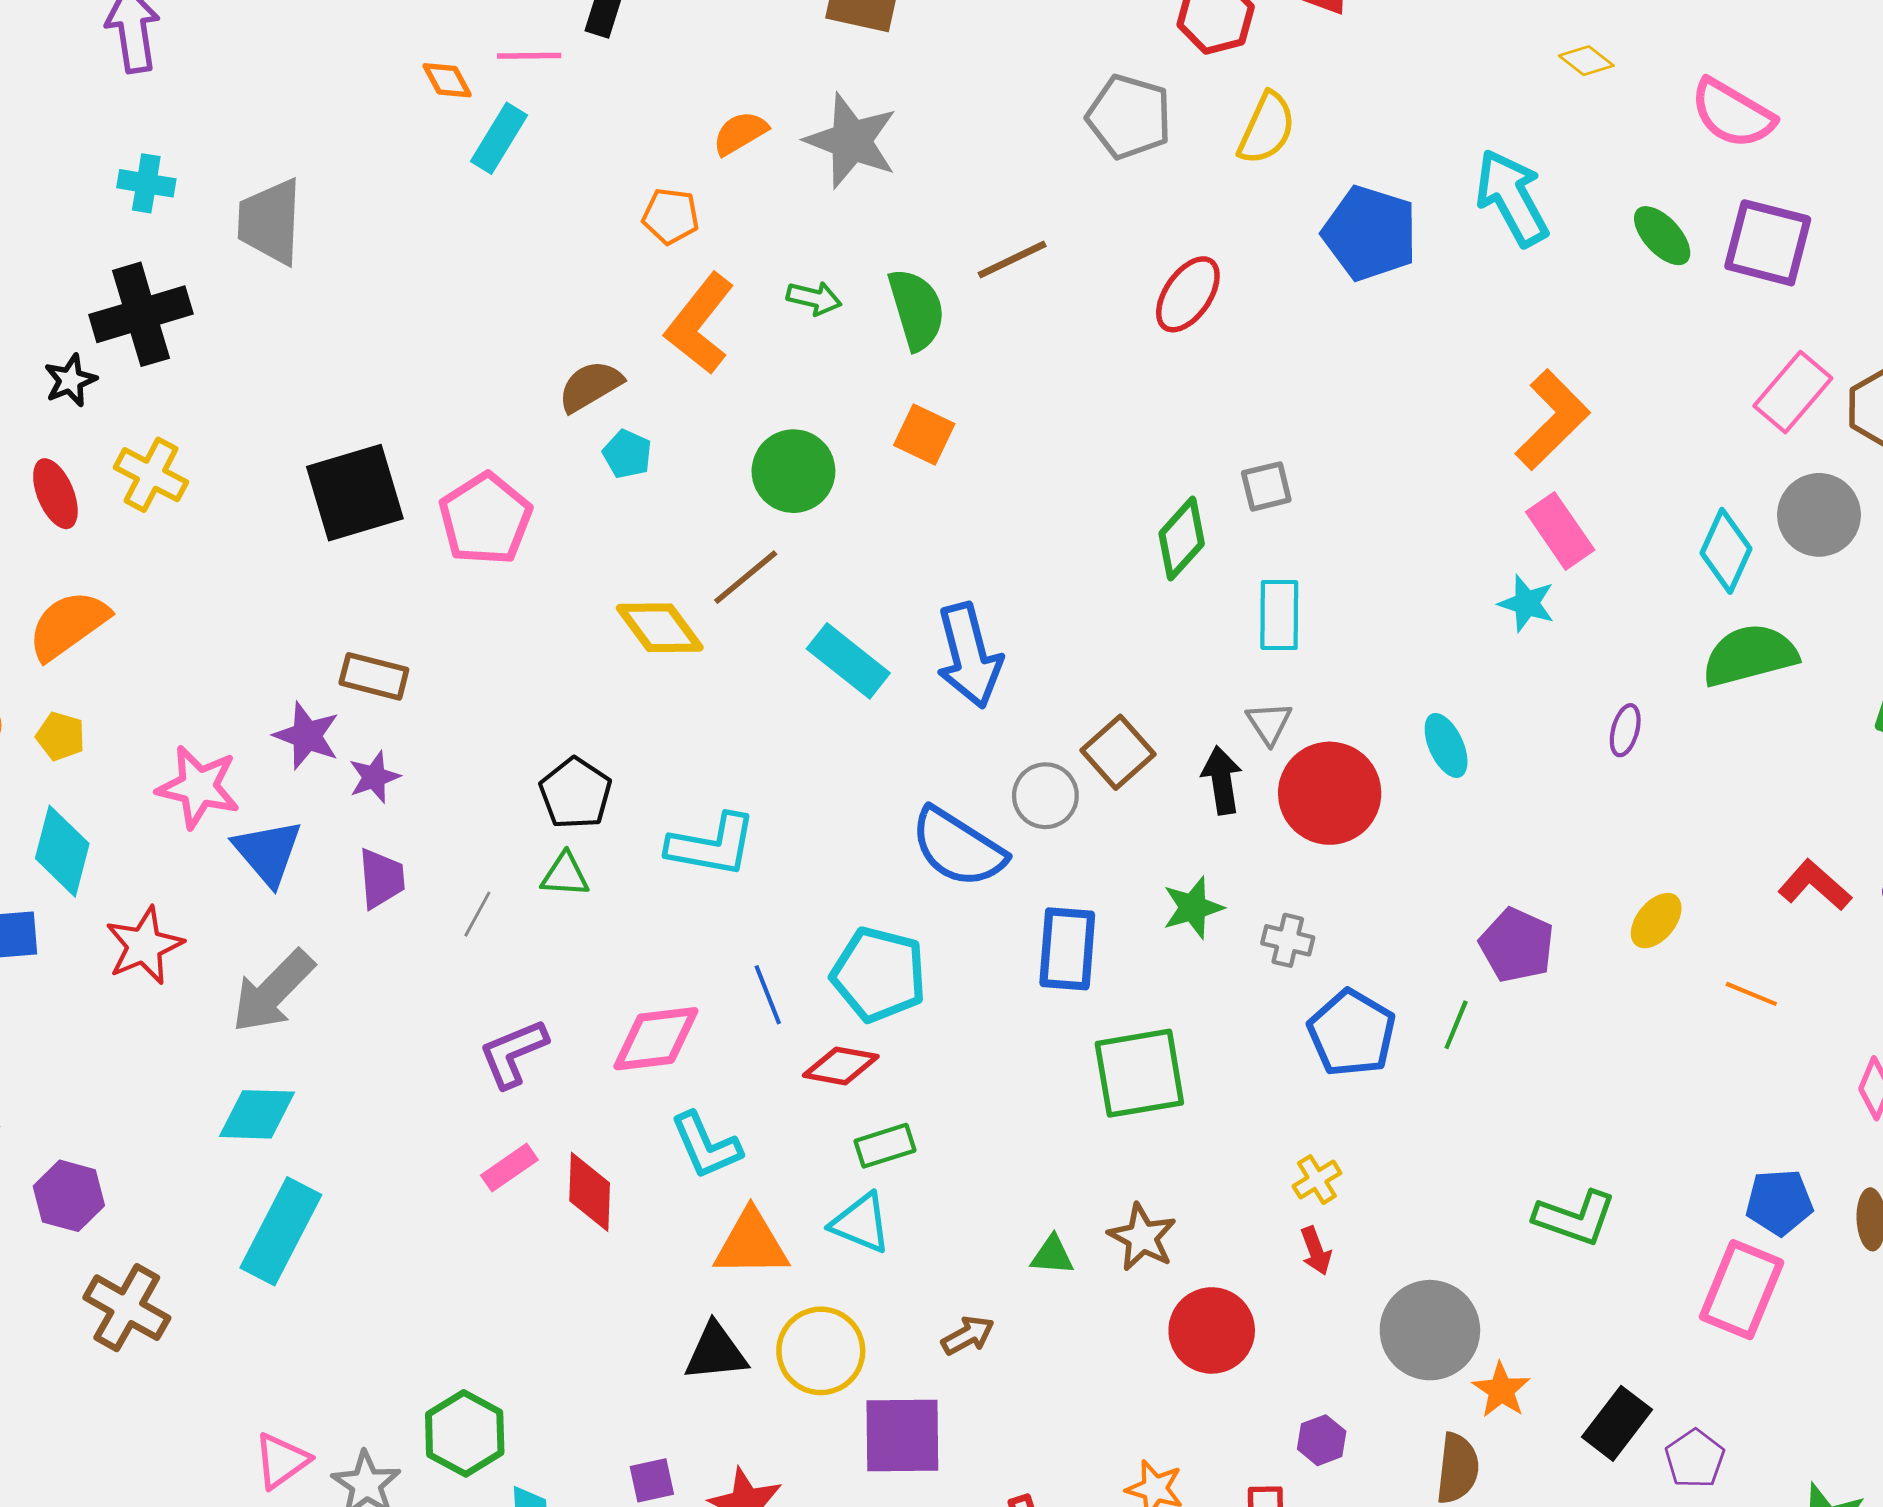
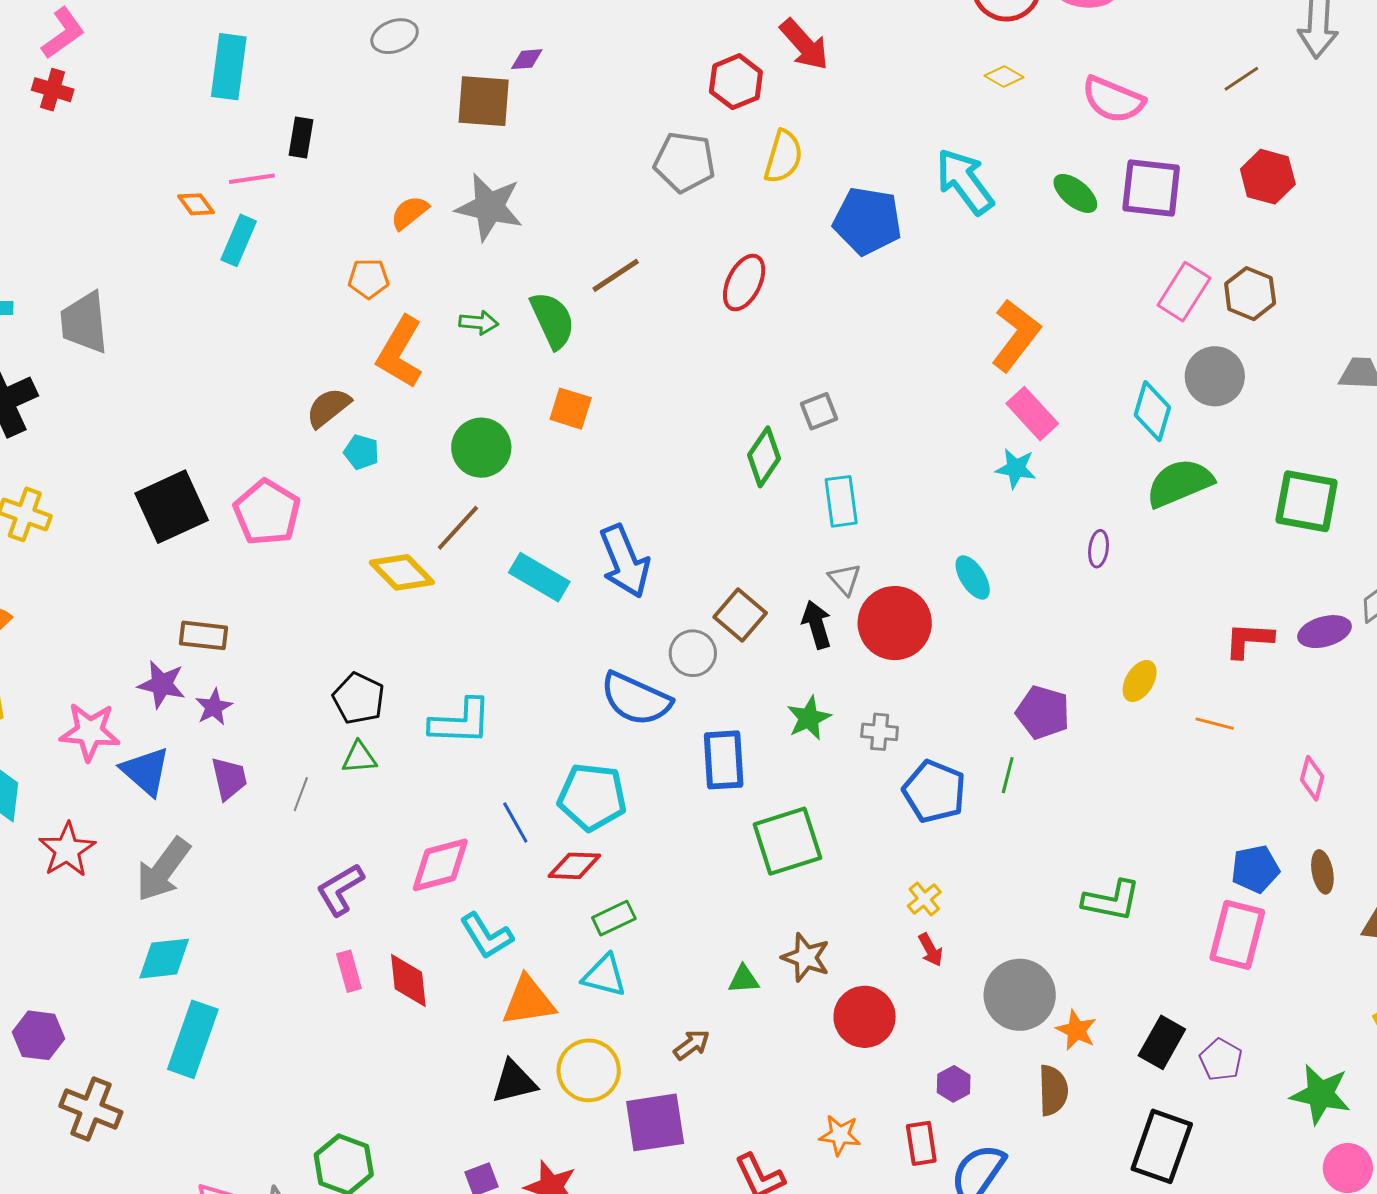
red L-shape: (1815, 885) -> (1249, 640), turned -30
pink rectangle: (509, 1168) -> (349, 971), turned -63

